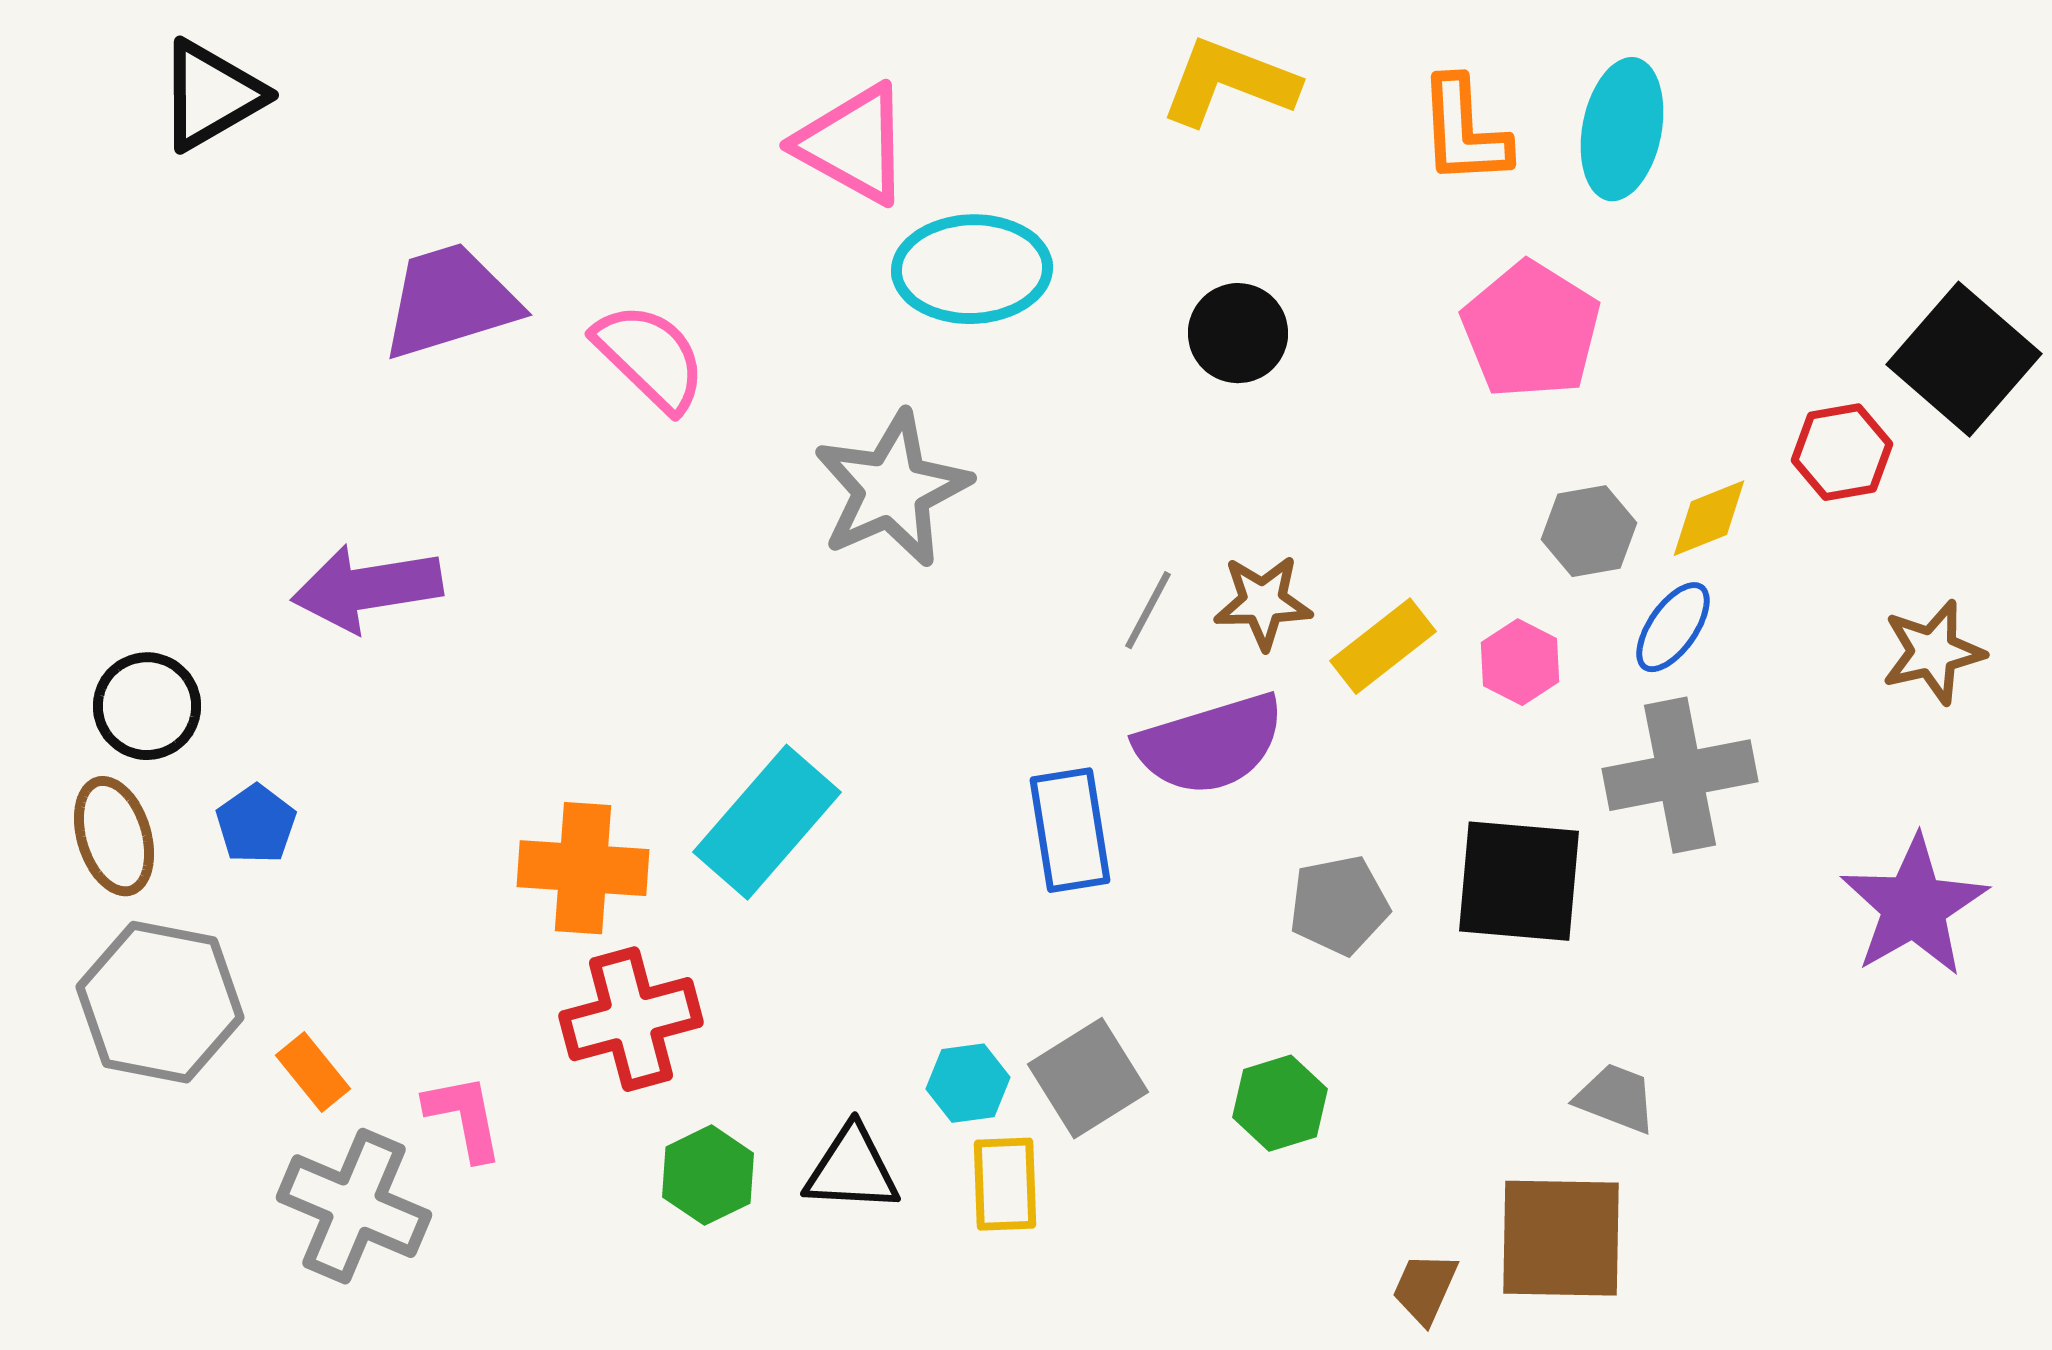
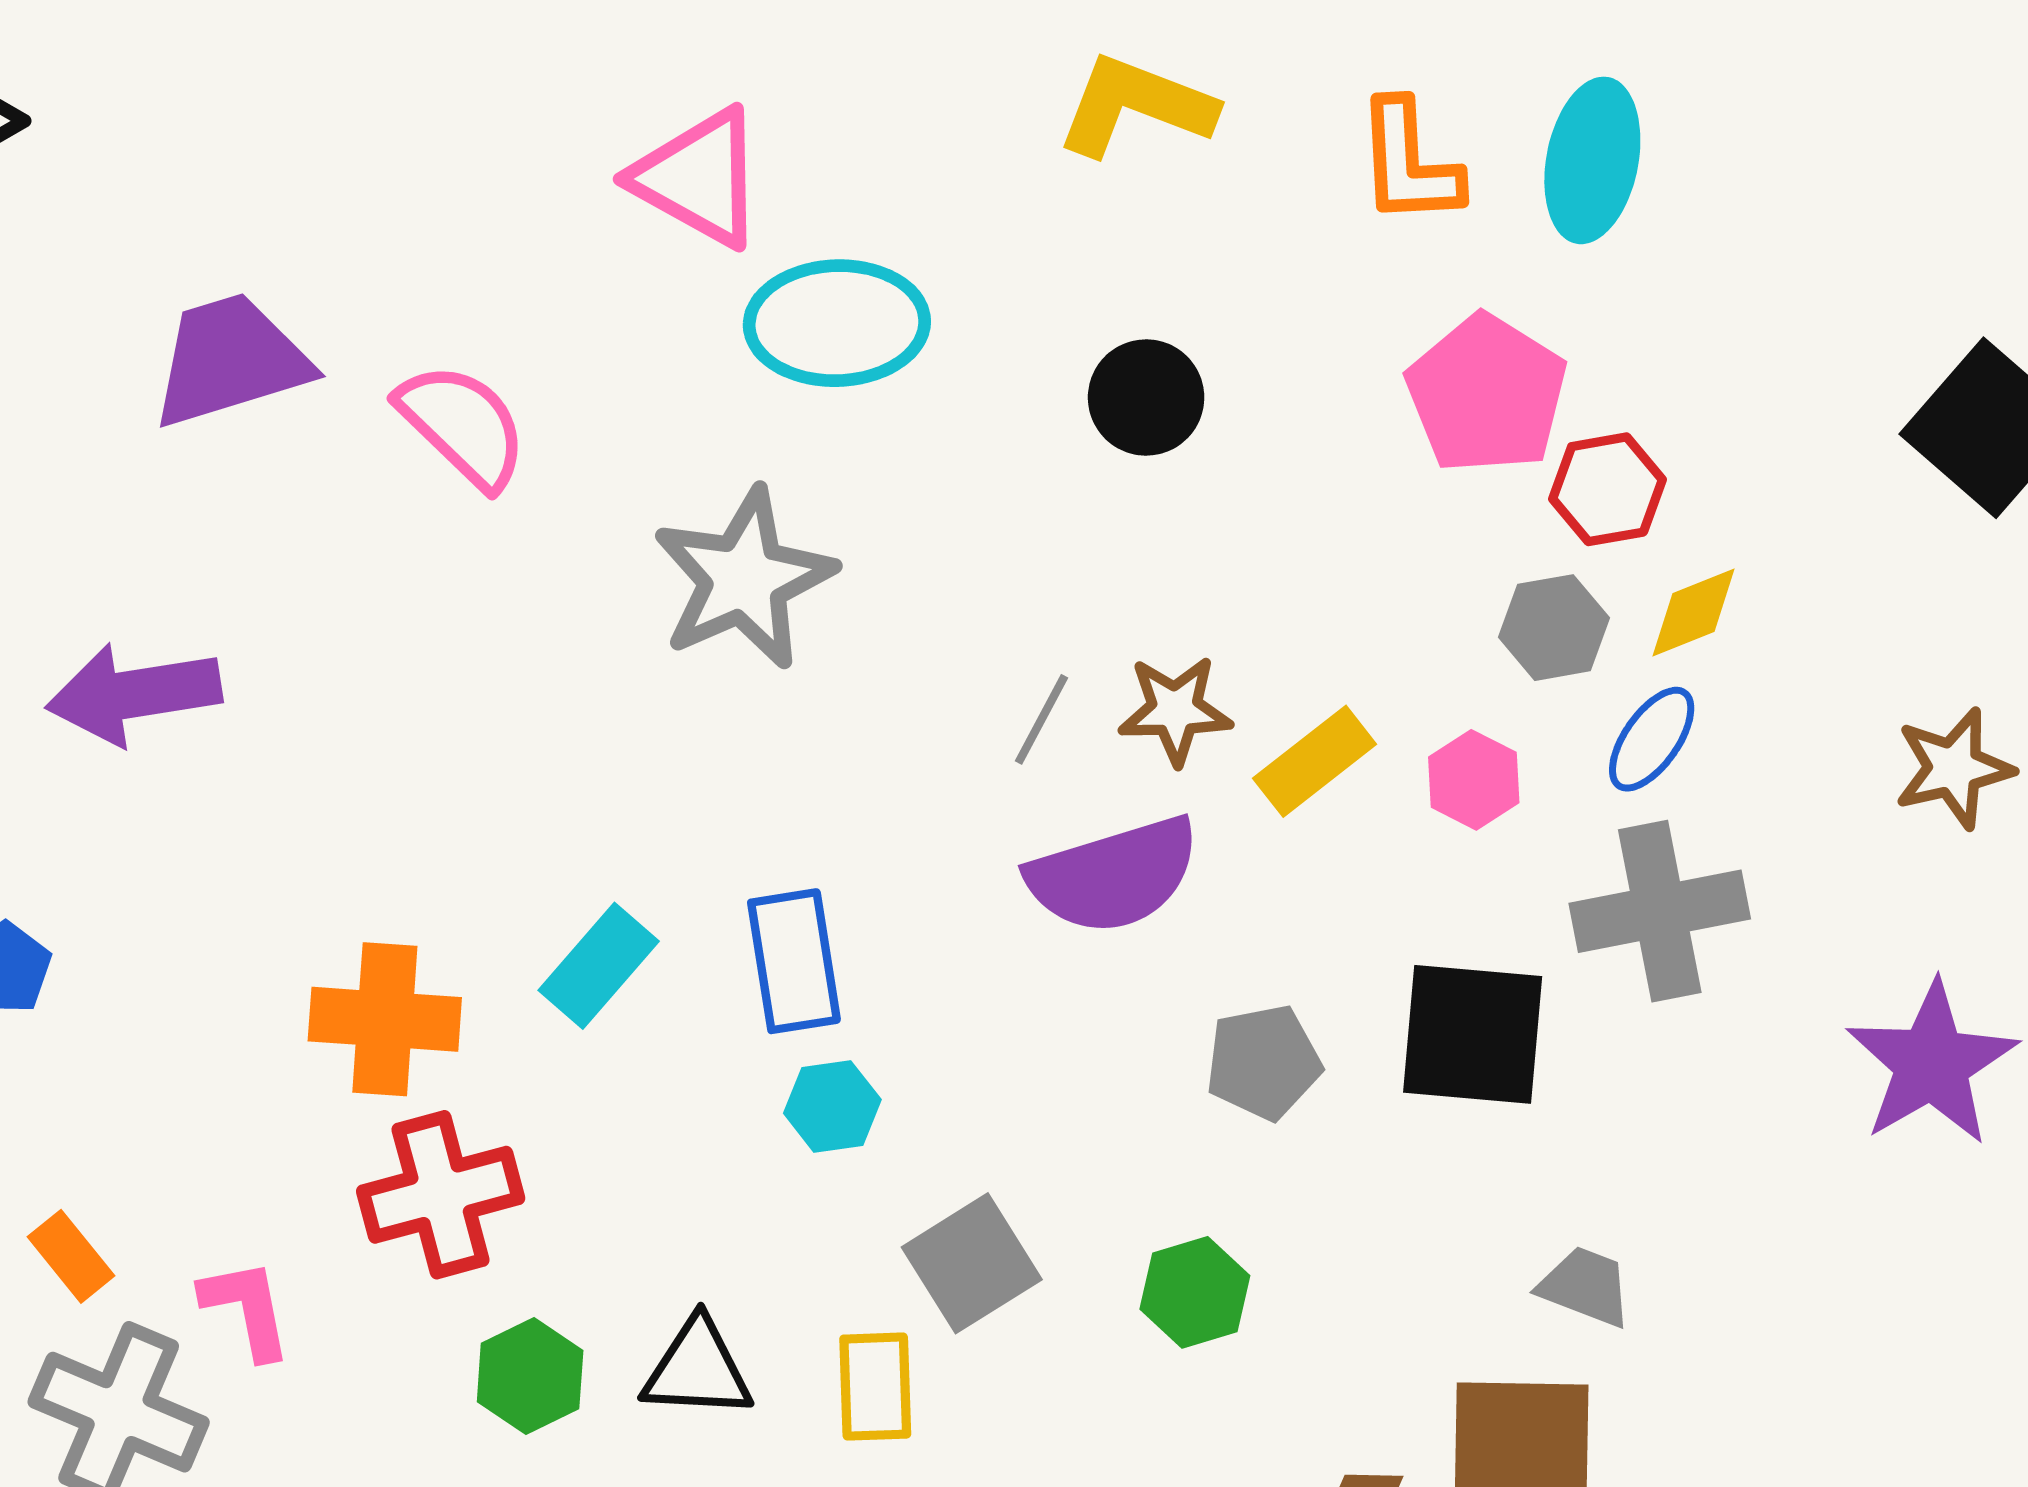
red hexagon: (1842, 452) -> (1607, 489), moved
cyan rectangle: (767, 822) -> (599, 966), size x0.7
blue rectangle: (1070, 830) -> (794, 961), moved
cyan hexagon: (968, 1083) -> (832, 1106), moved

